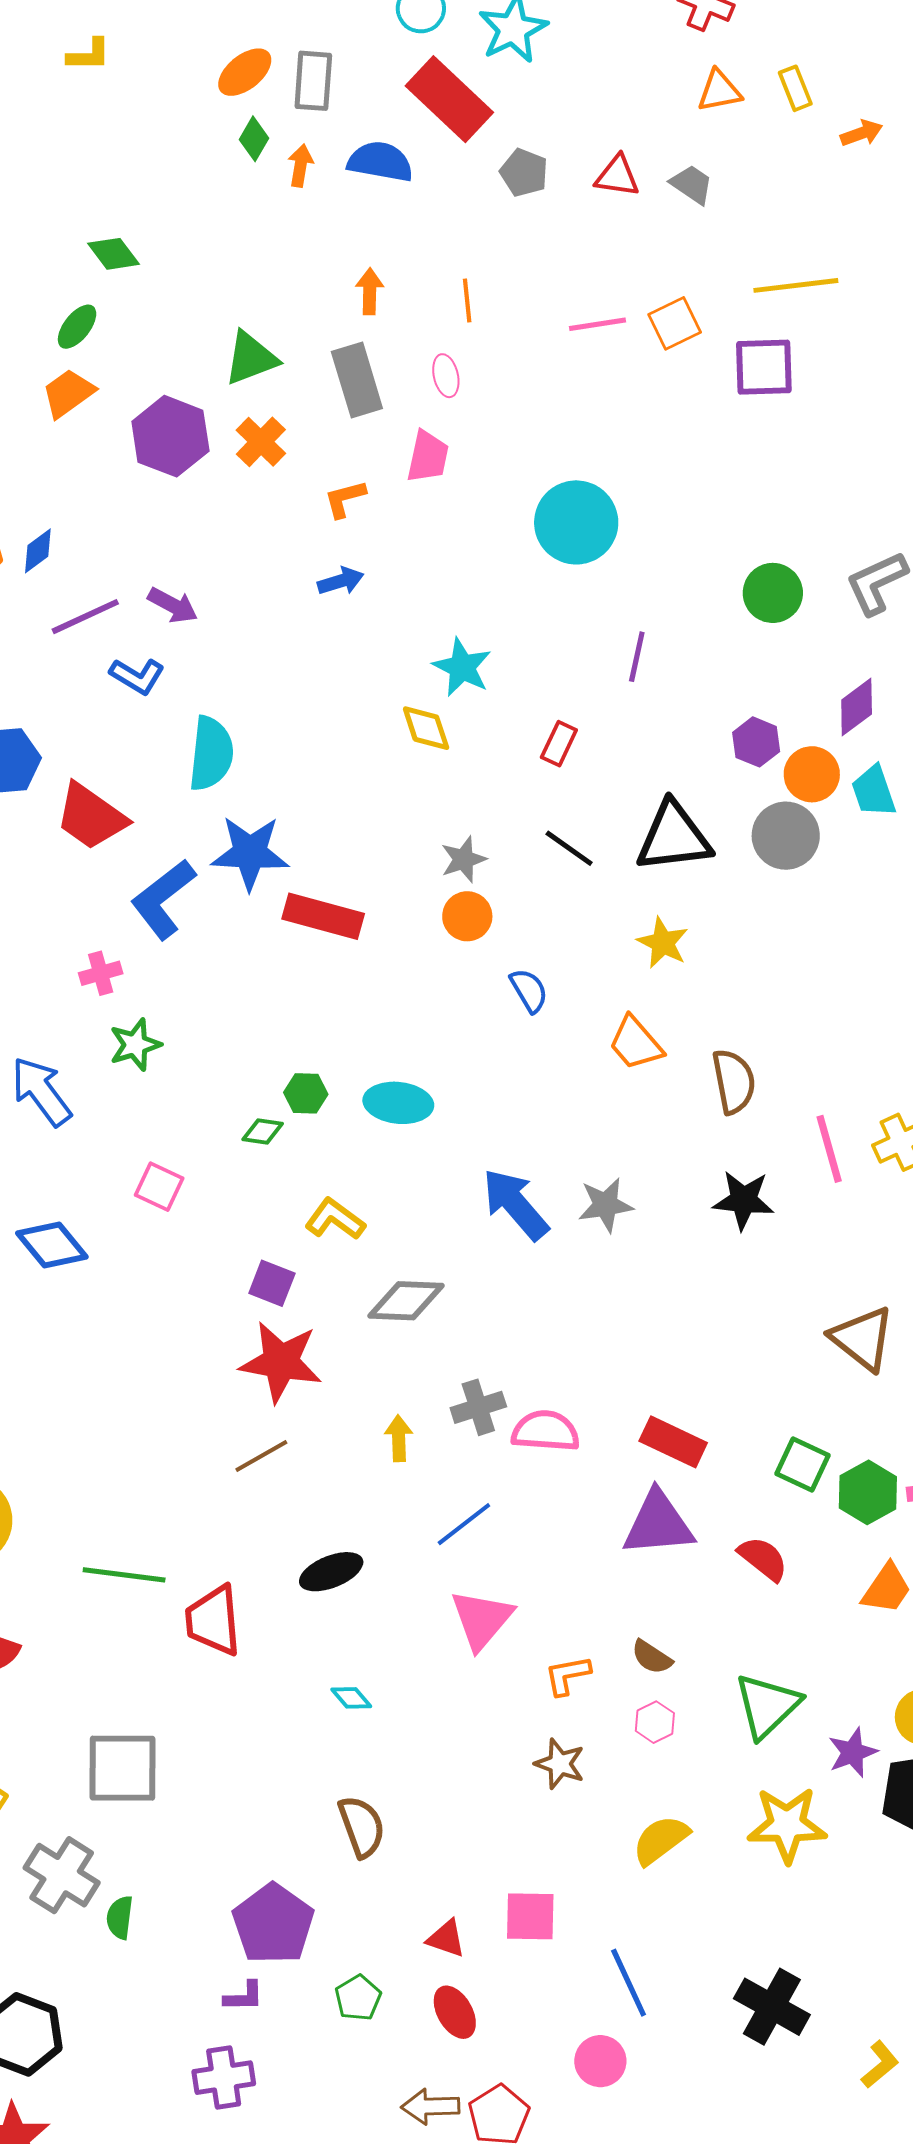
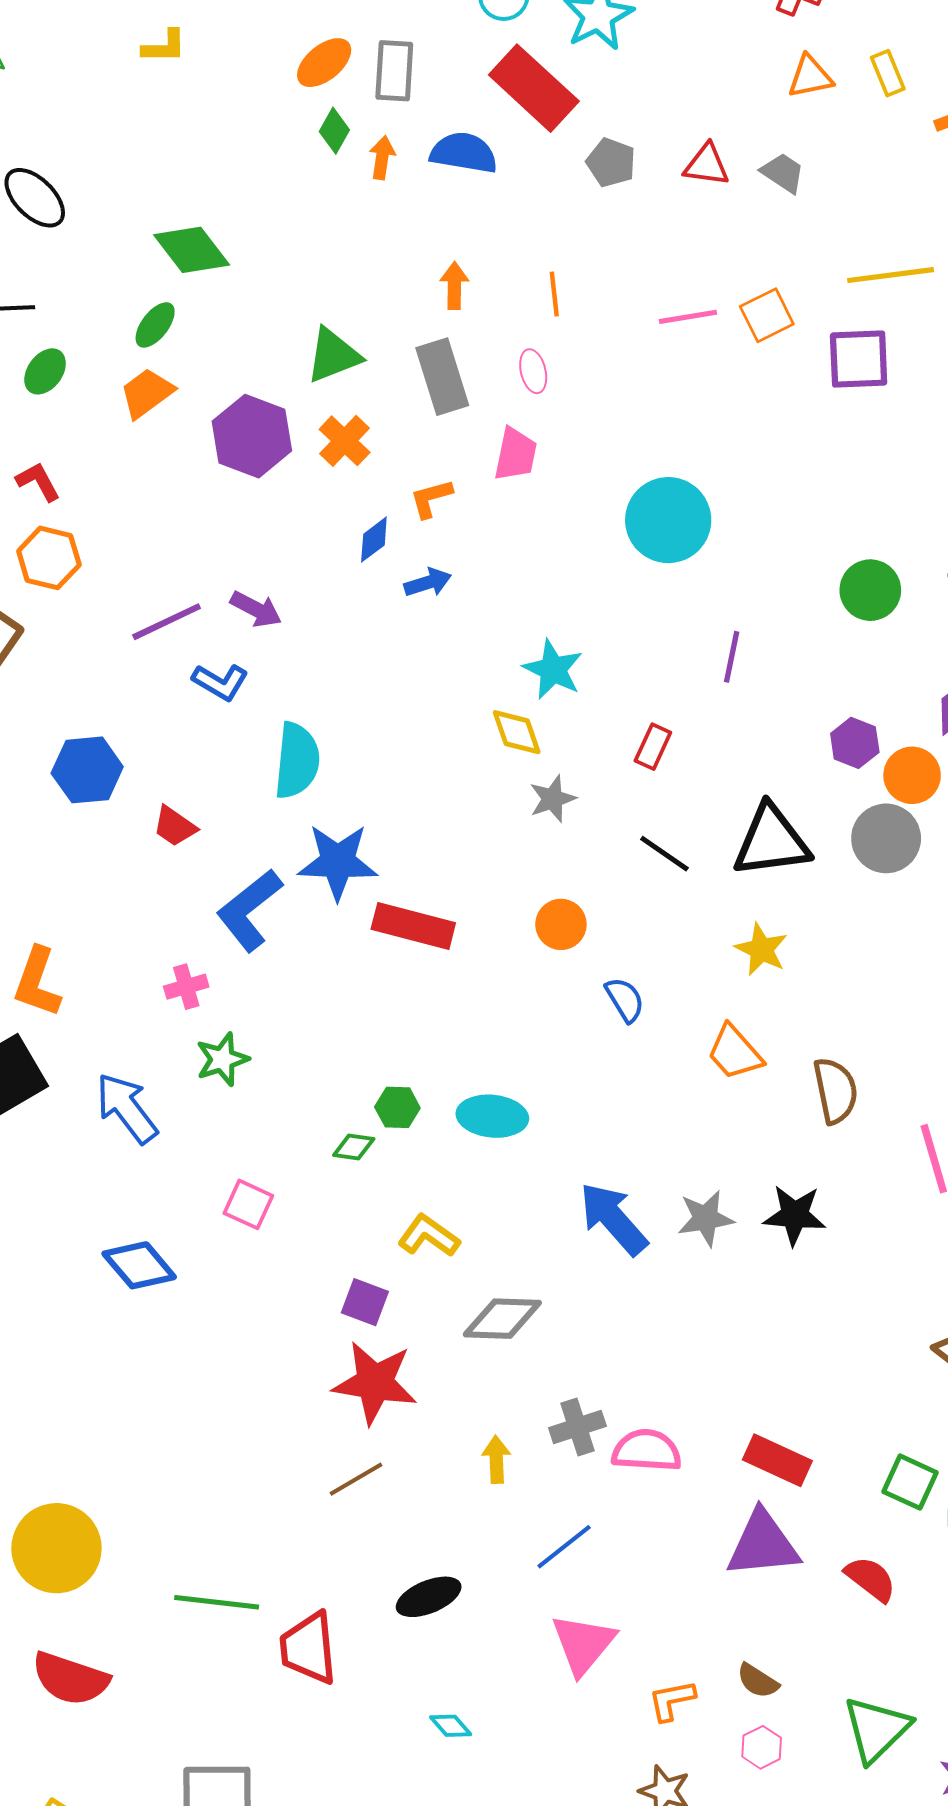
green diamond: (113, 254) -> (192, 250), size x1.4
blue diamond: (38, 551) -> (374, 540), moved
red trapezoid: (91, 817) -> (175, 826), size x0.6
gray star: (464, 859) -> (552, 799), moved
black star: (743, 1200) -> (795, 1215), moved

